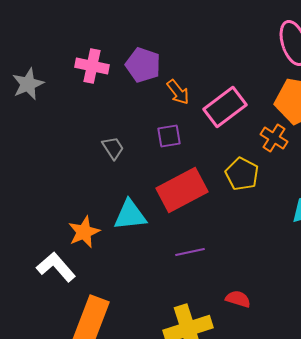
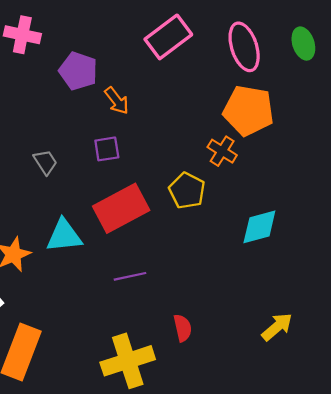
pink cross: (92, 66) -> (22, 35), moved
pink rectangle: (225, 107) -> (168, 37), moved
red semicircle: (238, 299) -> (183, 328), turned 60

